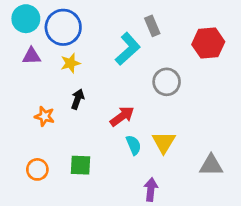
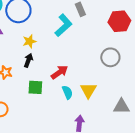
yellow star: (70, 63) -> (29, 41), moved
gray circle: (167, 82) -> (110, 57), moved
green square: (80, 165) -> (35, 87), moved

